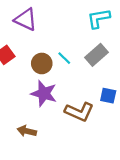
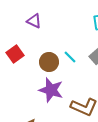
purple triangle: (26, 19) -> (34, 21), size x0.7

